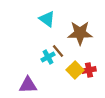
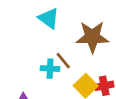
cyan cross: (48, 57) -> (50, 69), turned 32

